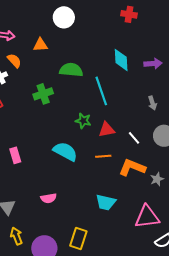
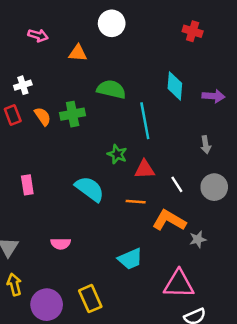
orange semicircle: (14, 61) -> (43, 116), moved
cyan trapezoid: (106, 202) -> (130, 259), turned -45
yellow rectangle: (78, 238) -> (90, 299), turned -50

